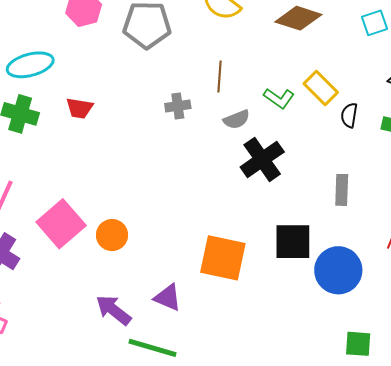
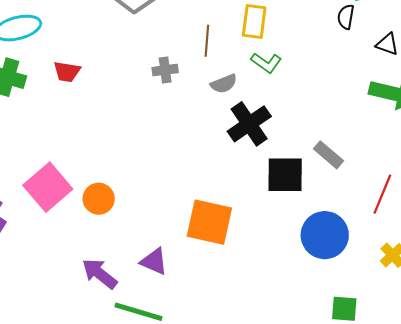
yellow rectangle: (321, 88) -> (254, 22), moved, turned 52
black semicircle: (349, 115) -> (346, 17), moved
gray rectangle: (342, 190) -> (328, 155), turned -52
black square: (293, 242) -> (285, 175), moved

